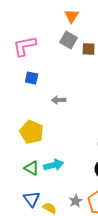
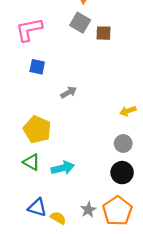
gray arrow: (59, 100) -> (69, 92), turned 152
green triangle: (32, 168) -> (31, 162), moved
blue triangle: (32, 199) -> (37, 207), turned -36

